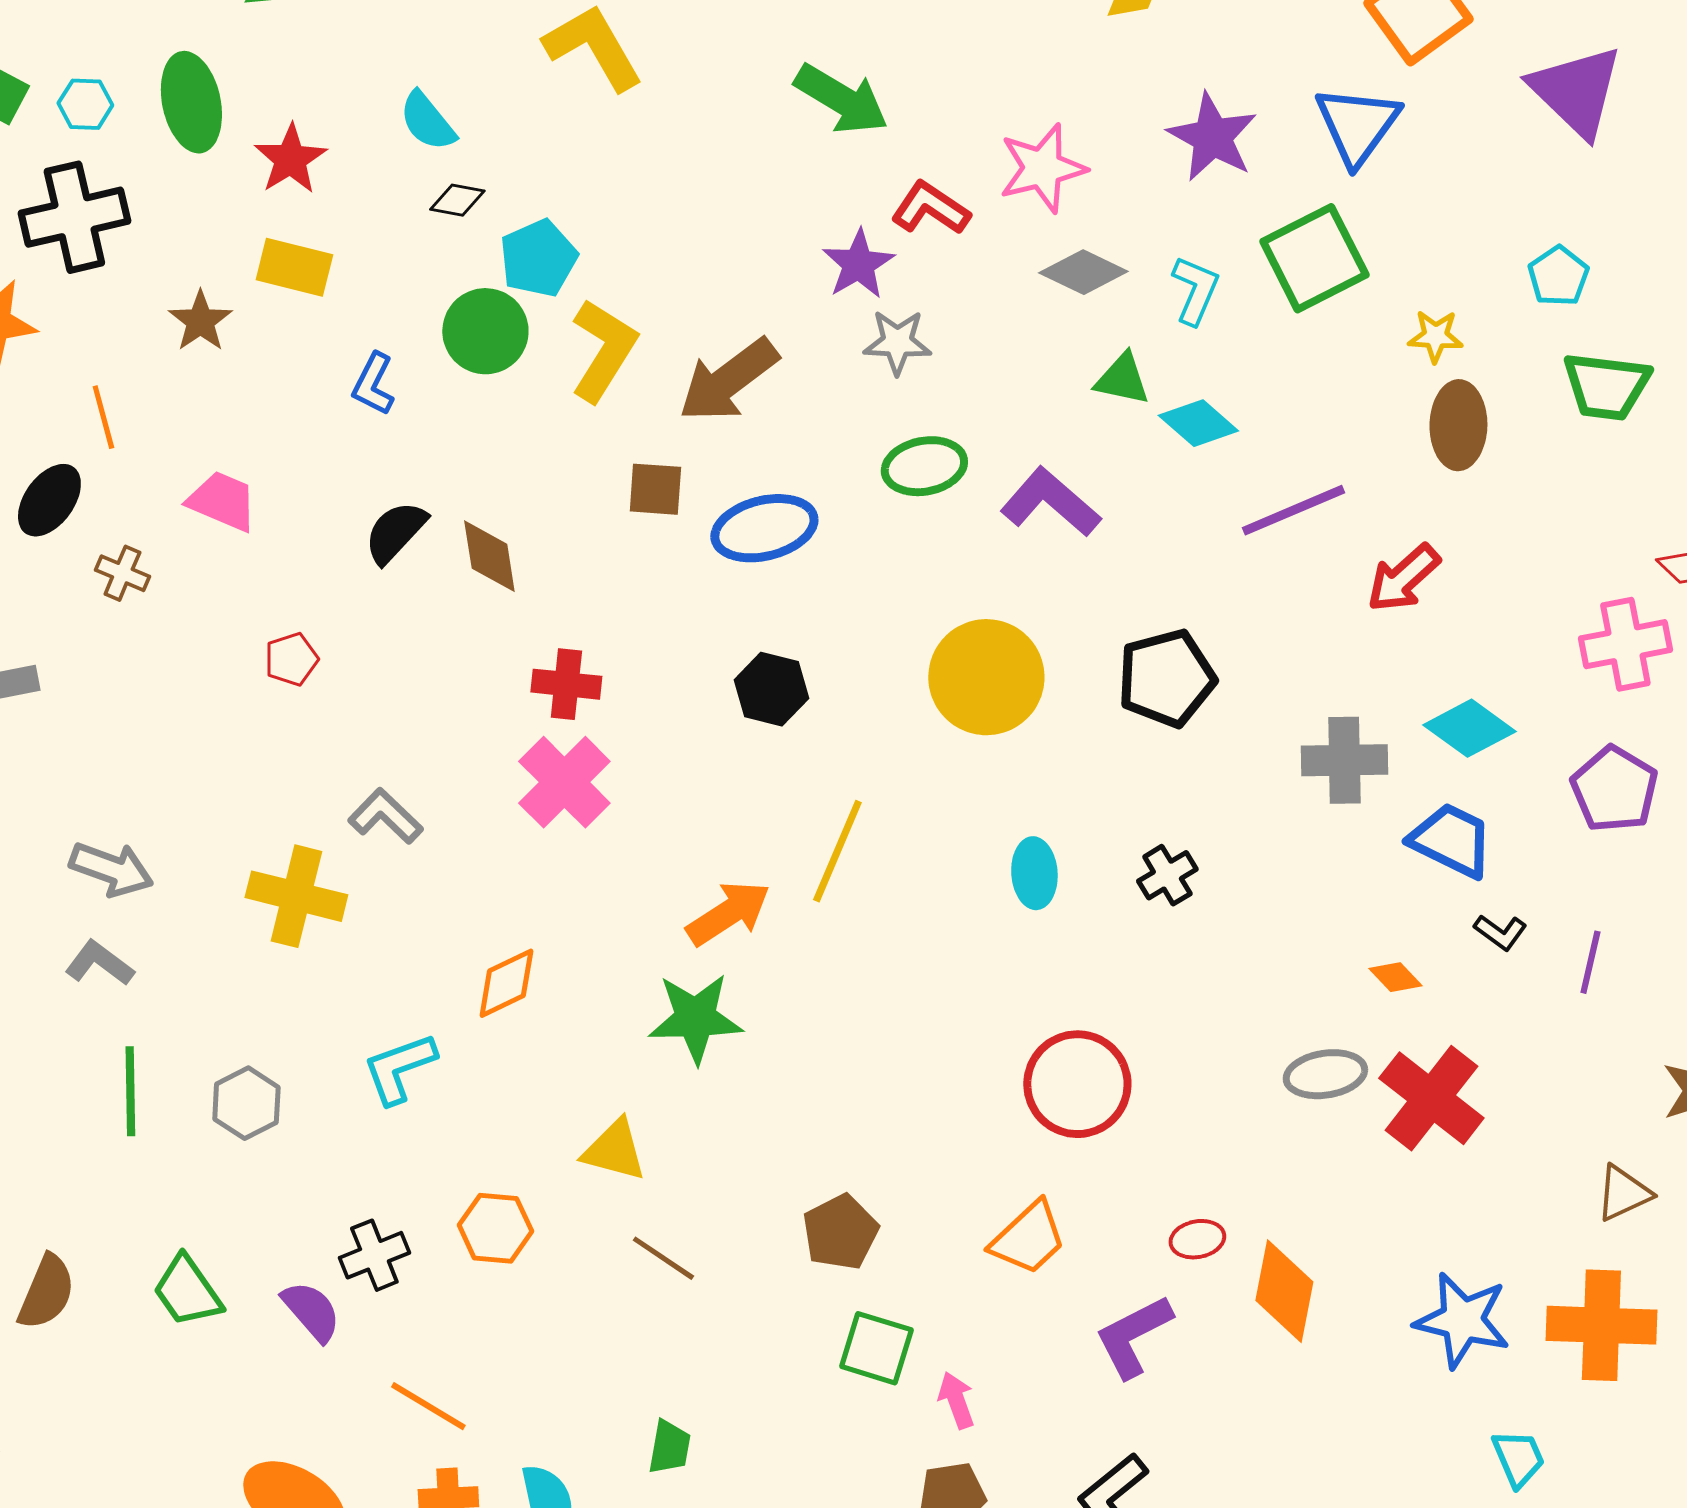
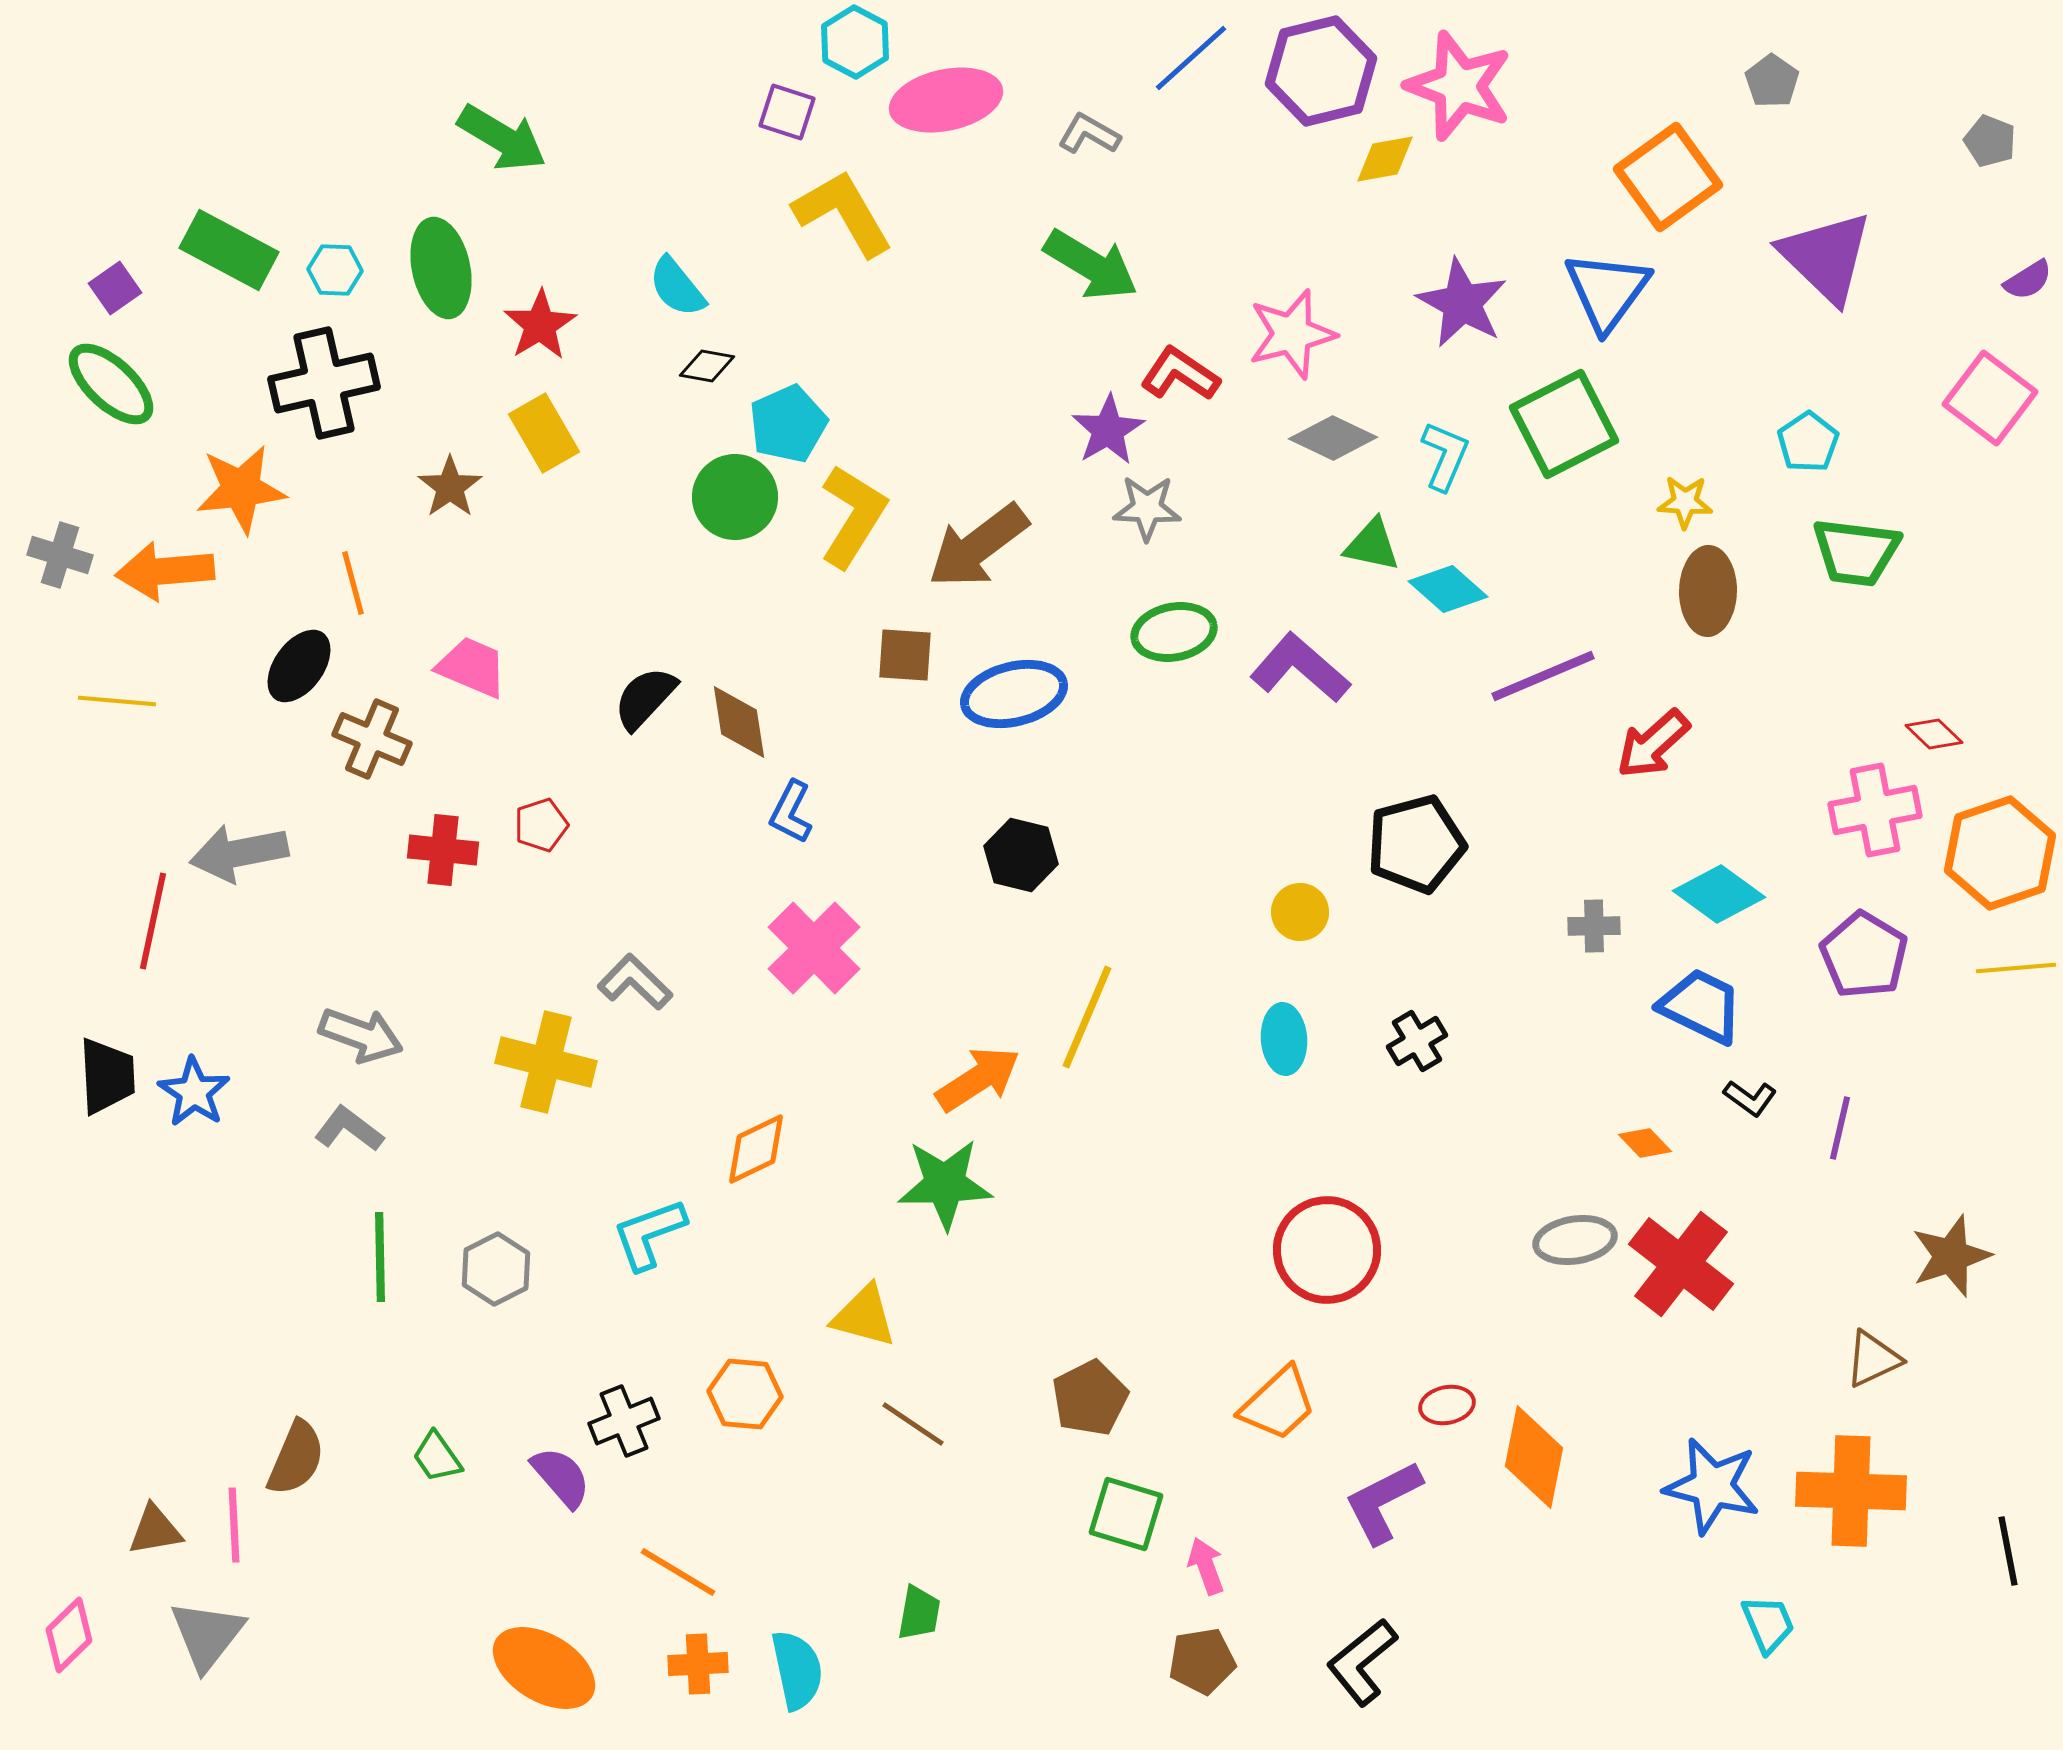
yellow rectangle: (294, 267) -> (544, 433), turned 46
blue L-shape: (373, 384) -> (791, 812), moved
brown cross: (122, 573) -> (372, 739), size x1.4
yellow circle: (986, 677) -> (1300, 912), moved, size x0.5
red cross: (566, 684) -> (443, 850), moved
gray cross: (1344, 760) -> (1594, 926), size x0.6
green trapezoid: (187, 1291) -> (437, 1457), size x0.7

